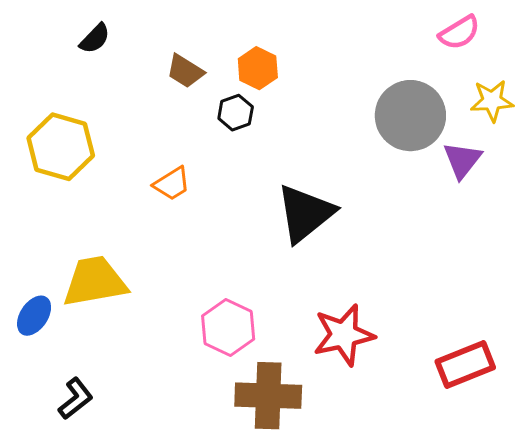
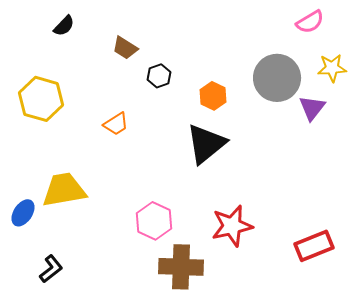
orange hexagon: (258, 68) -> (213, 96), moved

